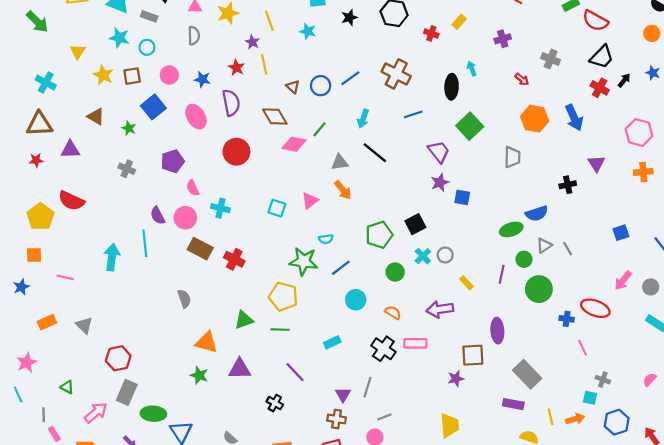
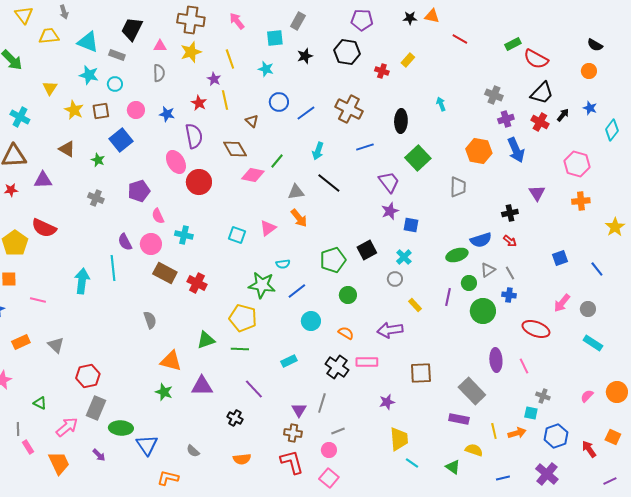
purple cross: (503, 39) -> (506, 119), moved
cyan arrow: (472, 69) -> (441, 104), moved
red arrow: (522, 79) -> (510, 241), moved
blue circle: (321, 86) -> (279, 102), moved
pink ellipse: (196, 117) -> (176, 162), moved
cyan cross: (423, 256) -> (404, 257), moved
blue cross: (567, 319) -> (509, 295), moved
purple ellipse: (497, 331) -> (496, 360), moved
purple star: (456, 379) -> (387, 402), moved

